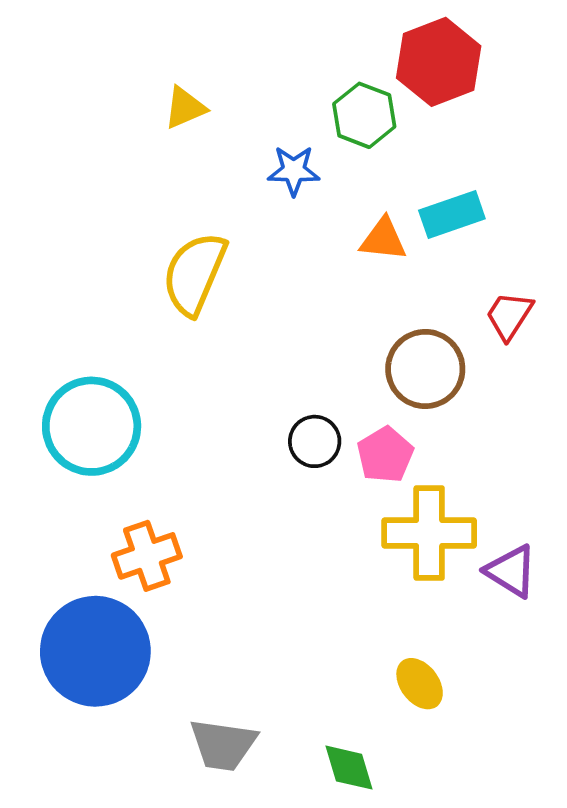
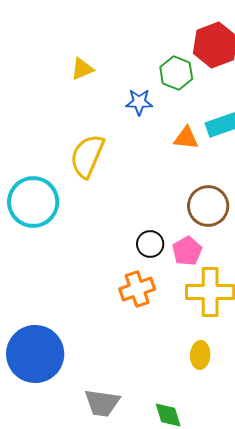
cyan circle: (92, 426) -> (33, 202), moved
orange cross: (147, 556) -> (137, 289), moved
yellow ellipse: (420, 684) -> (200, 355), moved, turned 40

